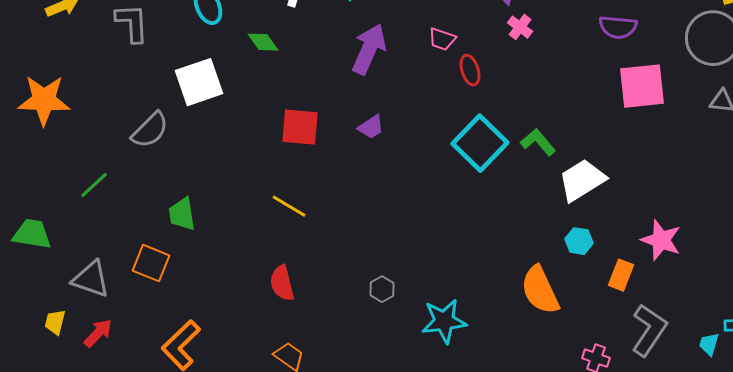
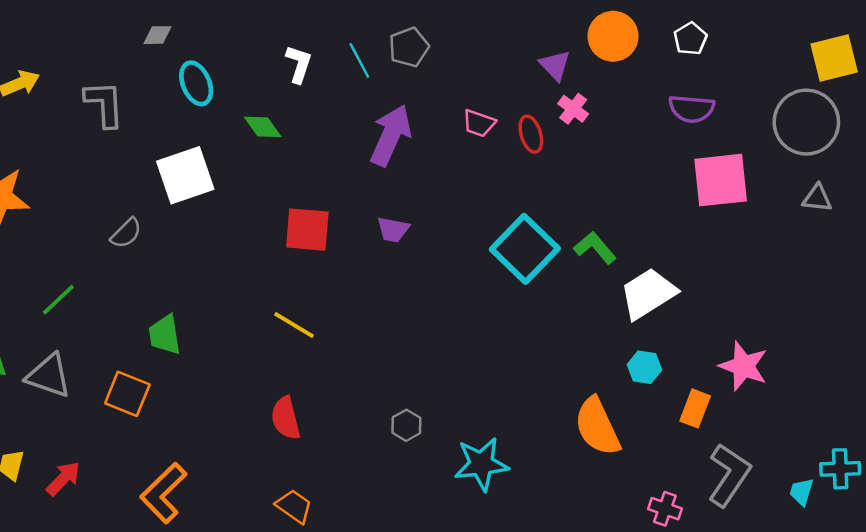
red ellipse: (470, 70) -> (531, 134), moved
purple trapezoid: (371, 127) -> (393, 230), turned 44
gray semicircle: (150, 130) -> (126, 233), size x0.7
gray triangle: (91, 279) -> (49, 376), moved

